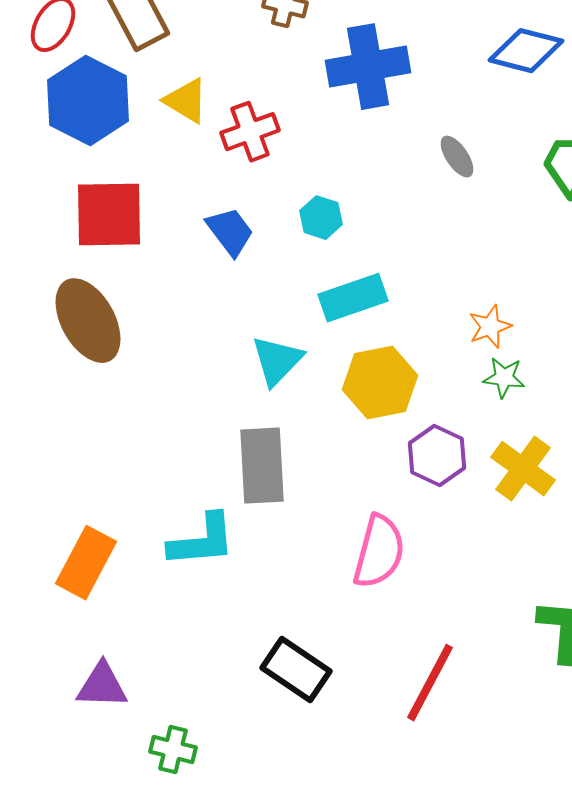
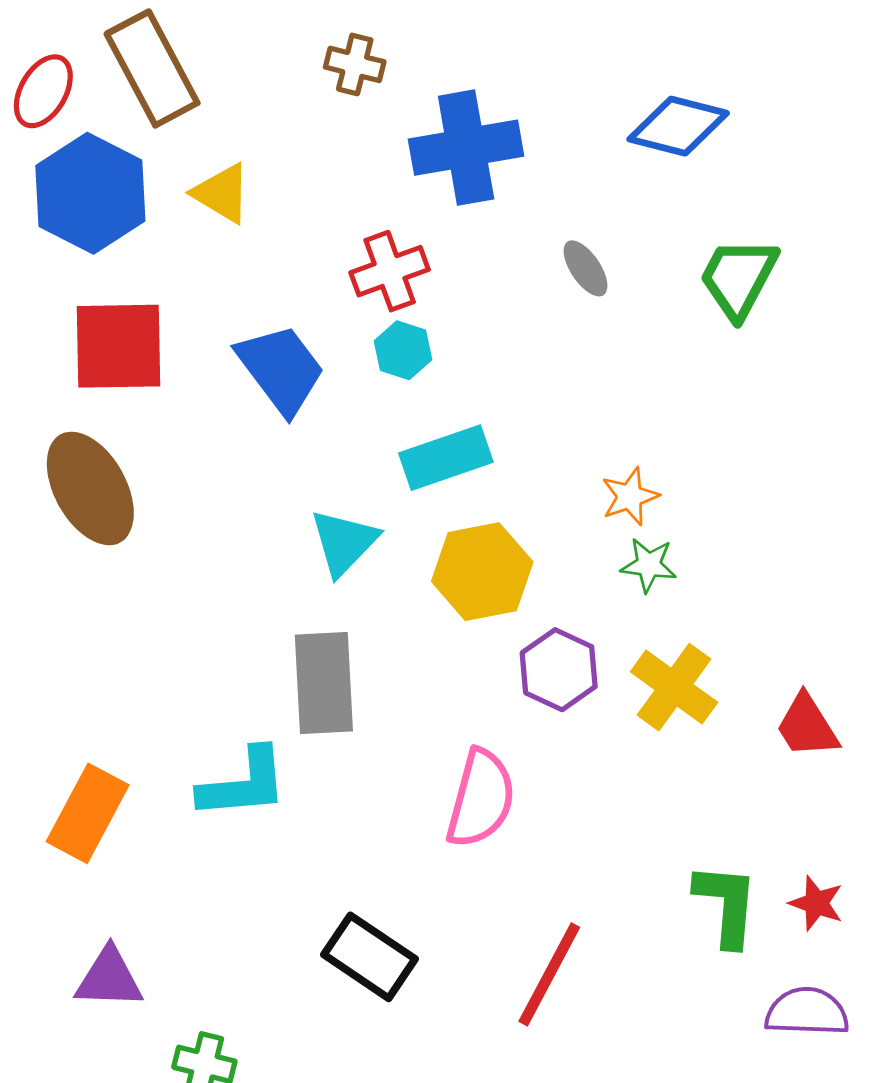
red cross: (250, 132) -> (390, 271), moved
blue trapezoid: (230, 232) -> (281, 369), size x1.4

